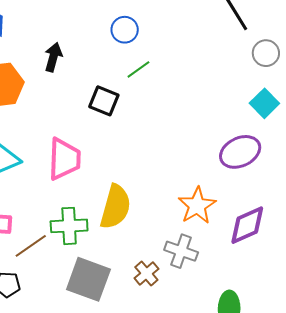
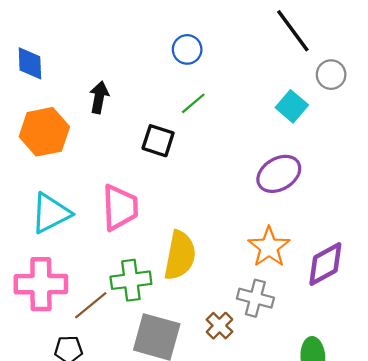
blue circle: (125, 30) -> (187, 49), moved
cyan square: (264, 103) -> (292, 106), moved
purple ellipse: (240, 152) -> (279, 174), moved

